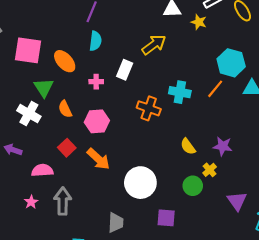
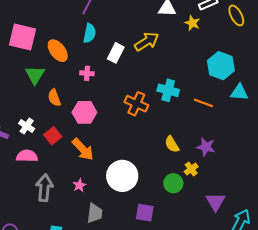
white rectangle: (125, 70) -> (116, 53), moved
orange line: (215, 89) -> (203, 103), moved, turned 66
white cross: (29, 114) -> (27, 126), moved, size x0.7
pink star: (31, 202) -> (79, 185), moved

